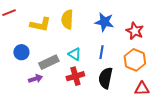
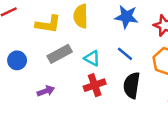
blue circle: (21, 52) -> (17, 60), moved
blue line: (102, 52) -> (125, 54), turned -56
gray rectangle: (49, 62) -> (60, 54), moved

